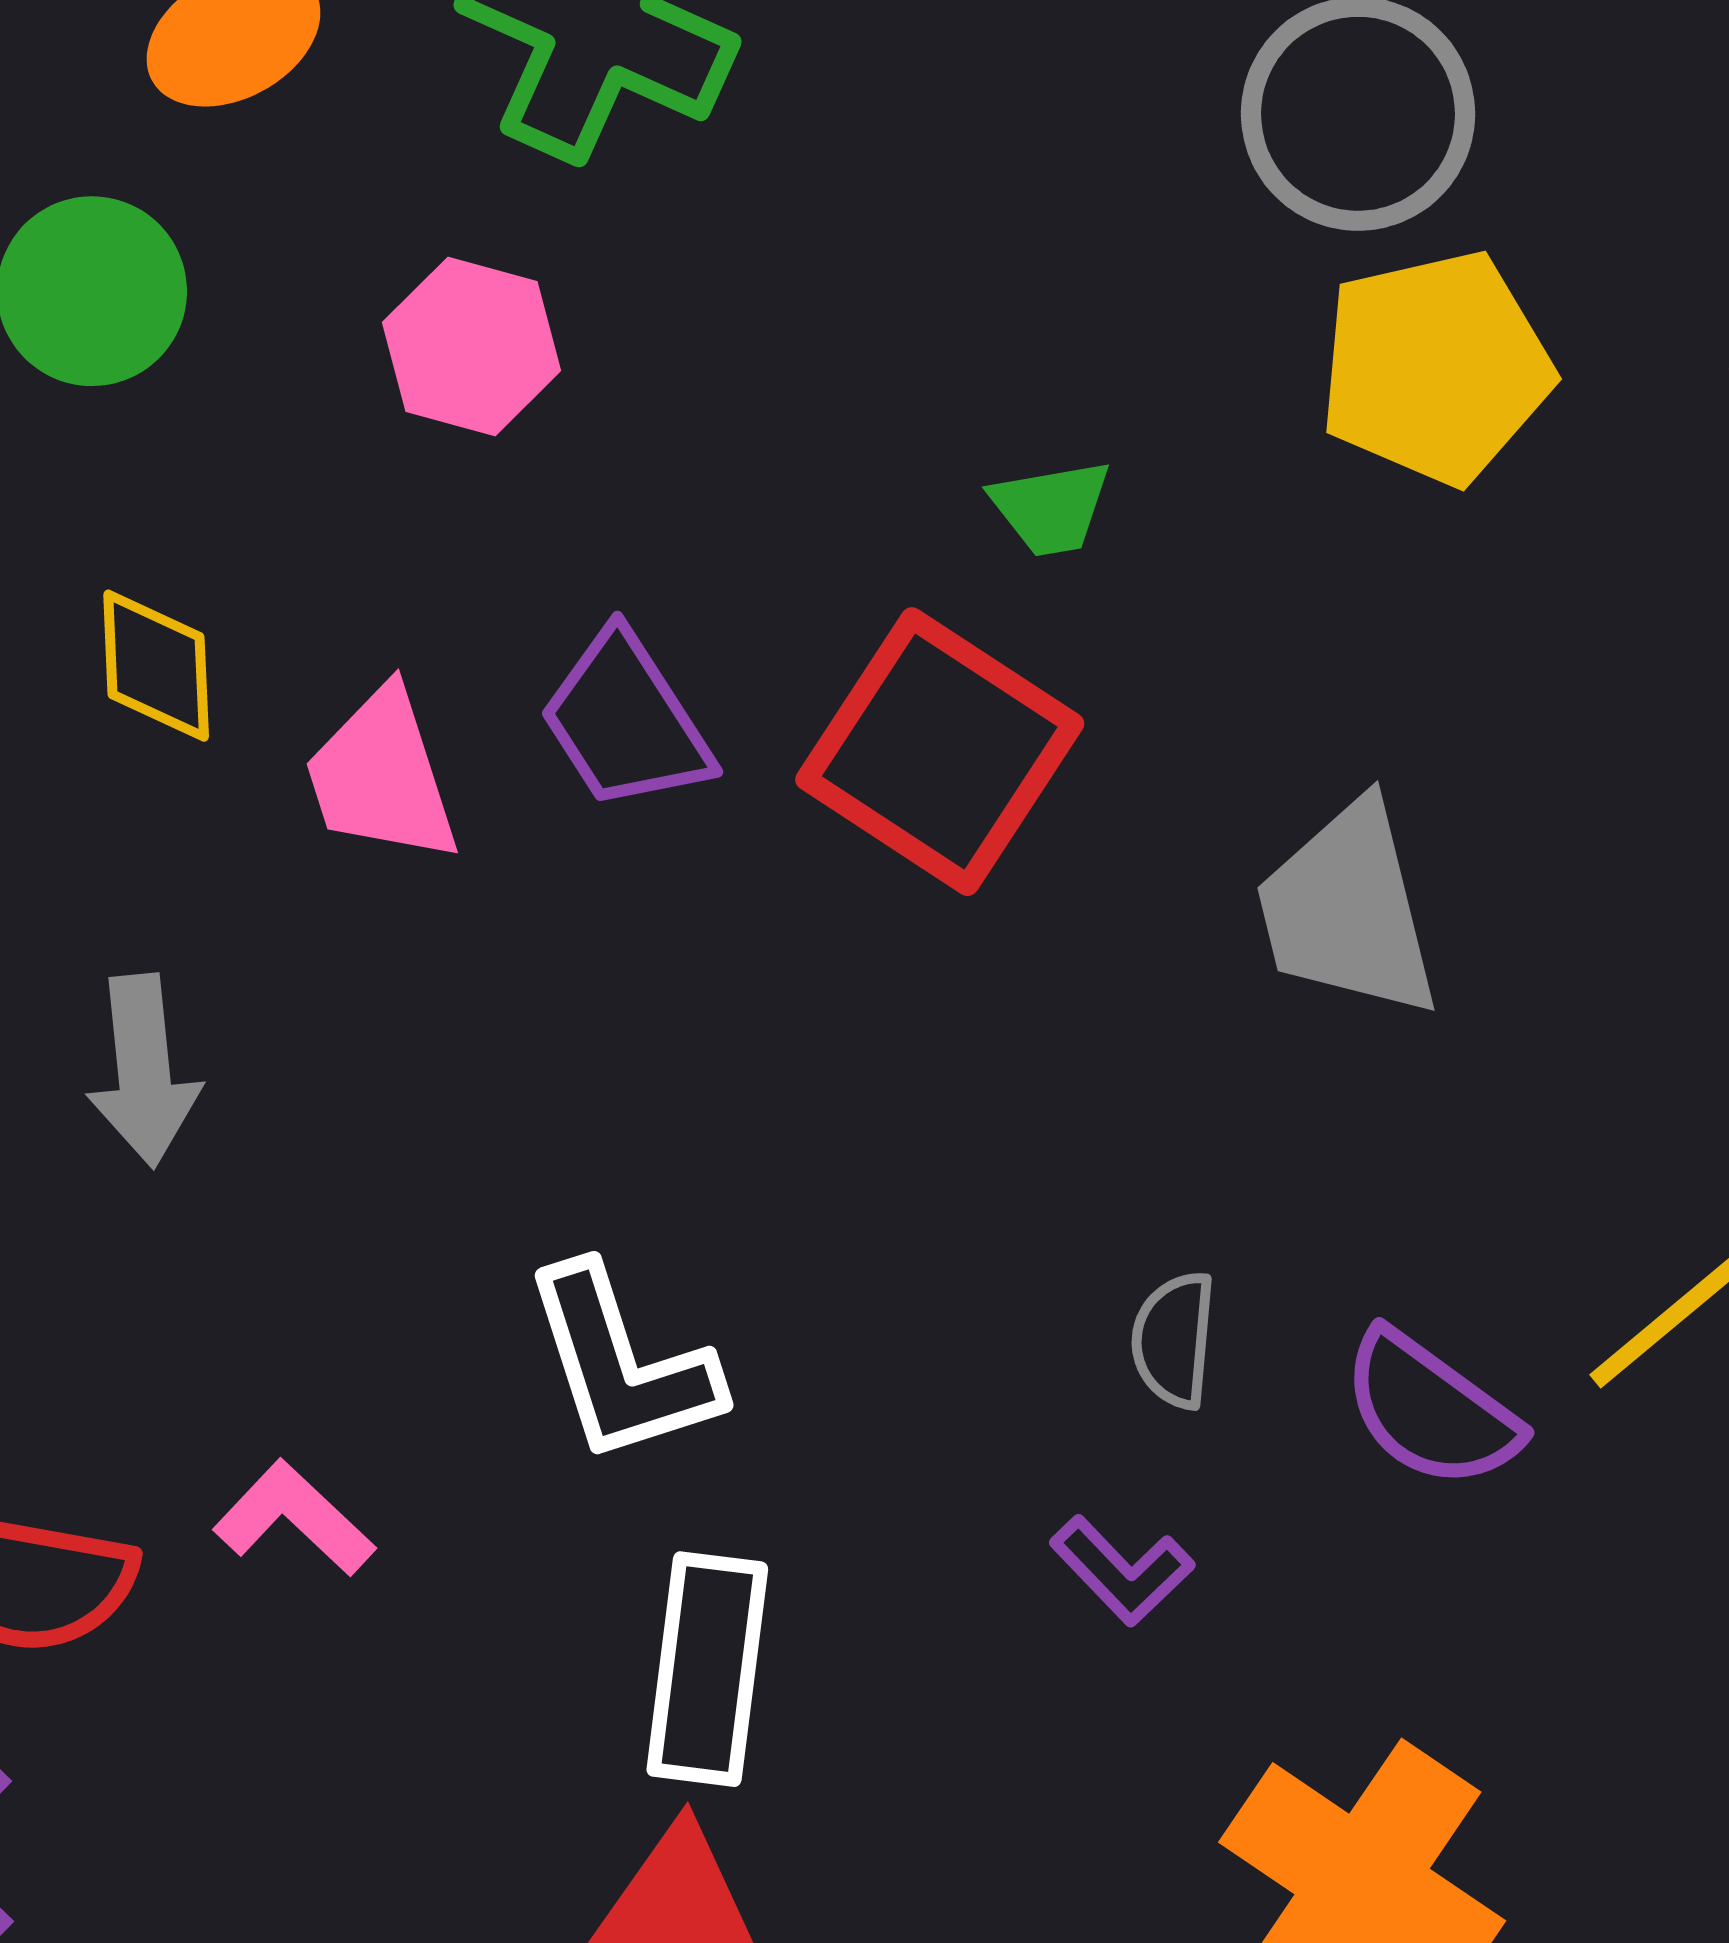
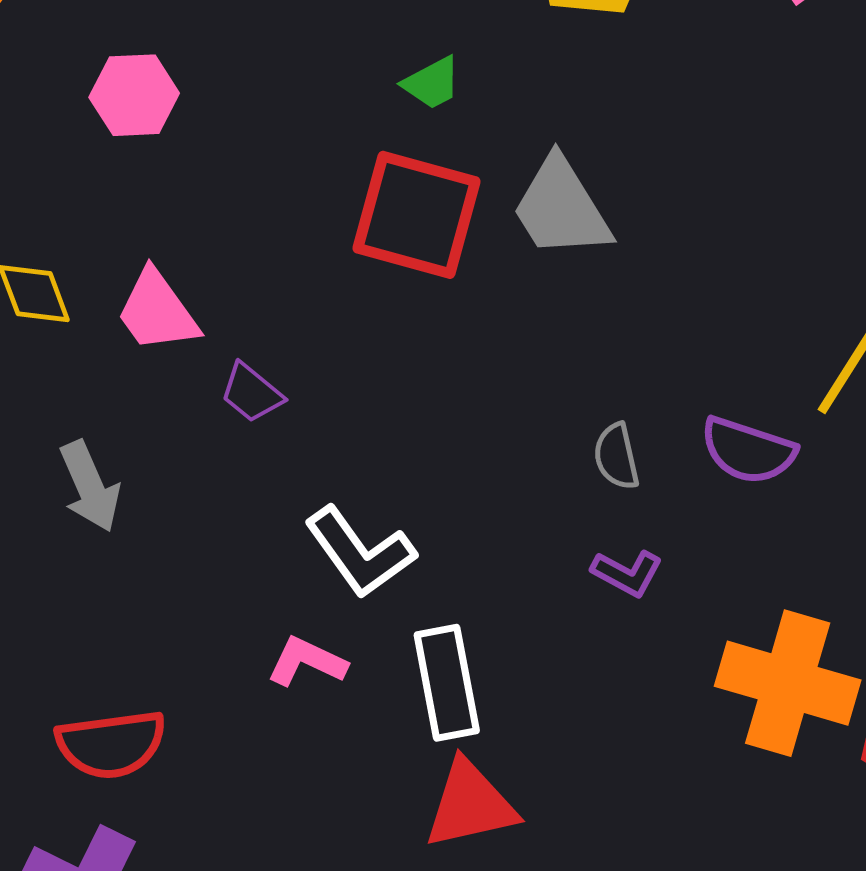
purple trapezoid: (626, 721) -> (252, 393), moved, size x0.7
gray trapezoid: (1348, 910) -> (561, 208), moved
pink L-shape: (294, 1518) -> (307, 662), moved

